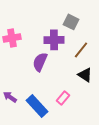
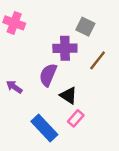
pink cross: (12, 38) -> (14, 23), moved, turned 30
black triangle: (85, 75) -> (69, 95), moved
purple arrow: (10, 97) -> (14, 87), moved

